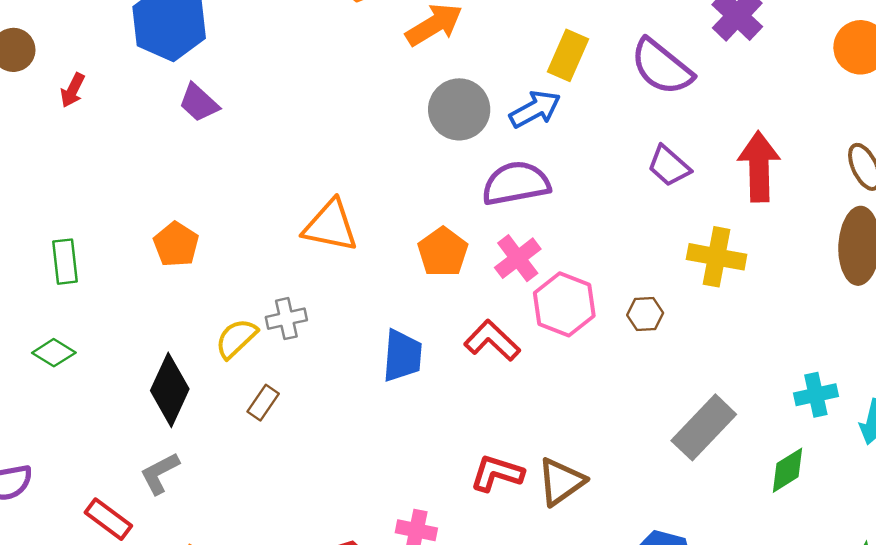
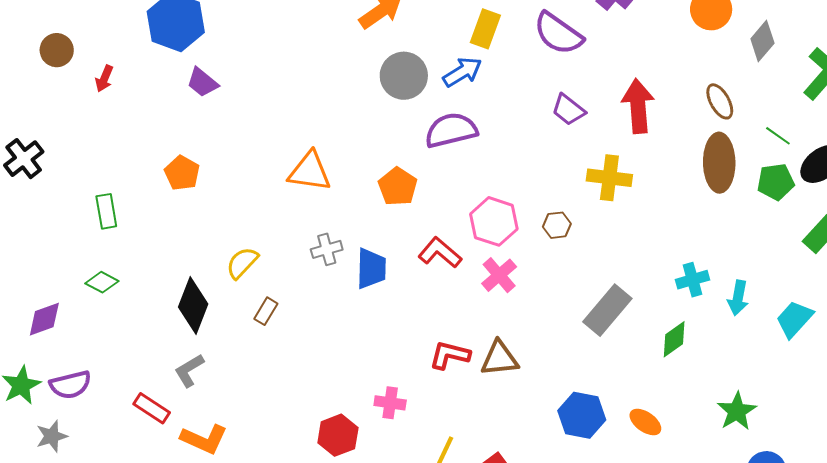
orange pentagon: (176, 244) -> (182, 173), moved
pink cross: (518, 258) -> (499, 275), moved
gray cross: (286, 319) -> (327, 249), moved
brown triangle: (561, 482) -> (500, 359), turned 33

